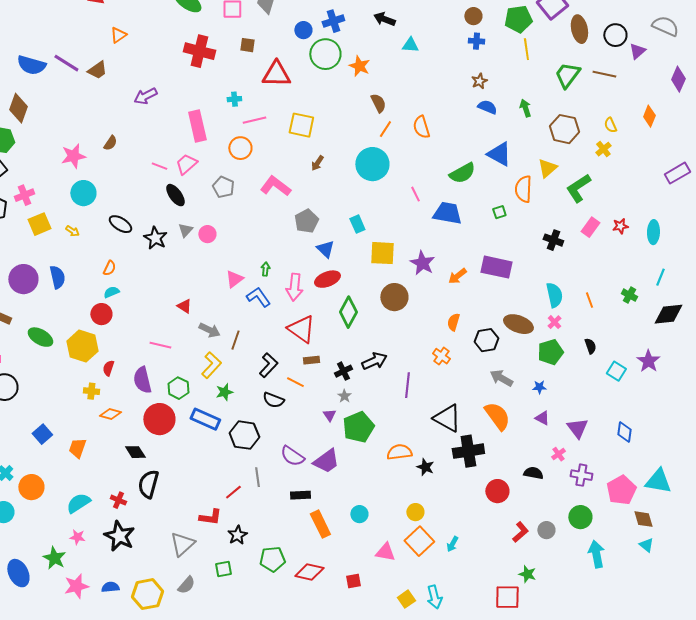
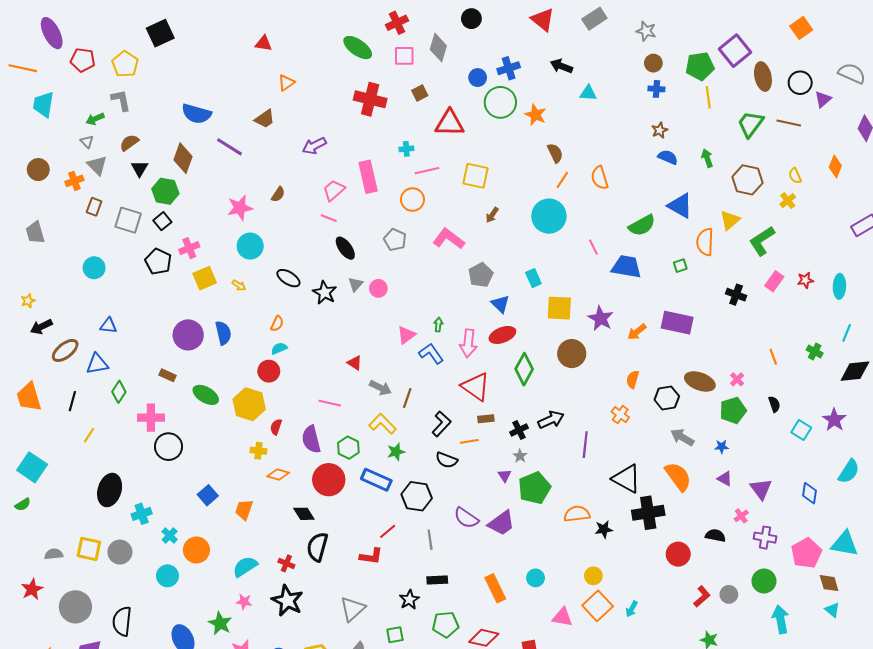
brown square: (247, 45) -> (420, 93), turned -35
purple line: (66, 63) -> (230, 147), moved
pink trapezoid: (186, 164) -> (334, 190), moved
cyan semicircle: (554, 295) -> (849, 471), moved, turned 45
yellow L-shape: (211, 365) -> (383, 424), turned -88
orange line: (295, 382) -> (469, 441), turned -36
black star: (425, 467) -> (604, 529), turned -30
red line: (233, 492) -> (388, 531), moved
black rectangle: (300, 495) -> (437, 580), moved
red L-shape: (210, 517) -> (371, 556), moved

